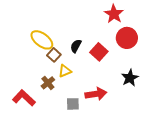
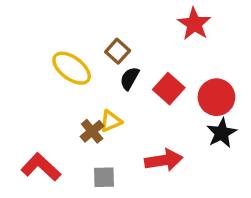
red circle: (127, 38) -> (216, 97), moved
brown square: (54, 55) -> (118, 51), moved
brown cross: (48, 83) -> (92, 131), moved
gray square: (73, 104) -> (104, 177), moved

